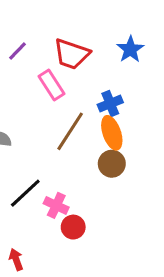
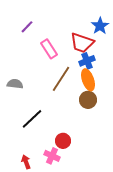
red trapezoid: (72, 54) -> (82, 43), moved
pink cross: (56, 205) -> (52, 156), moved

